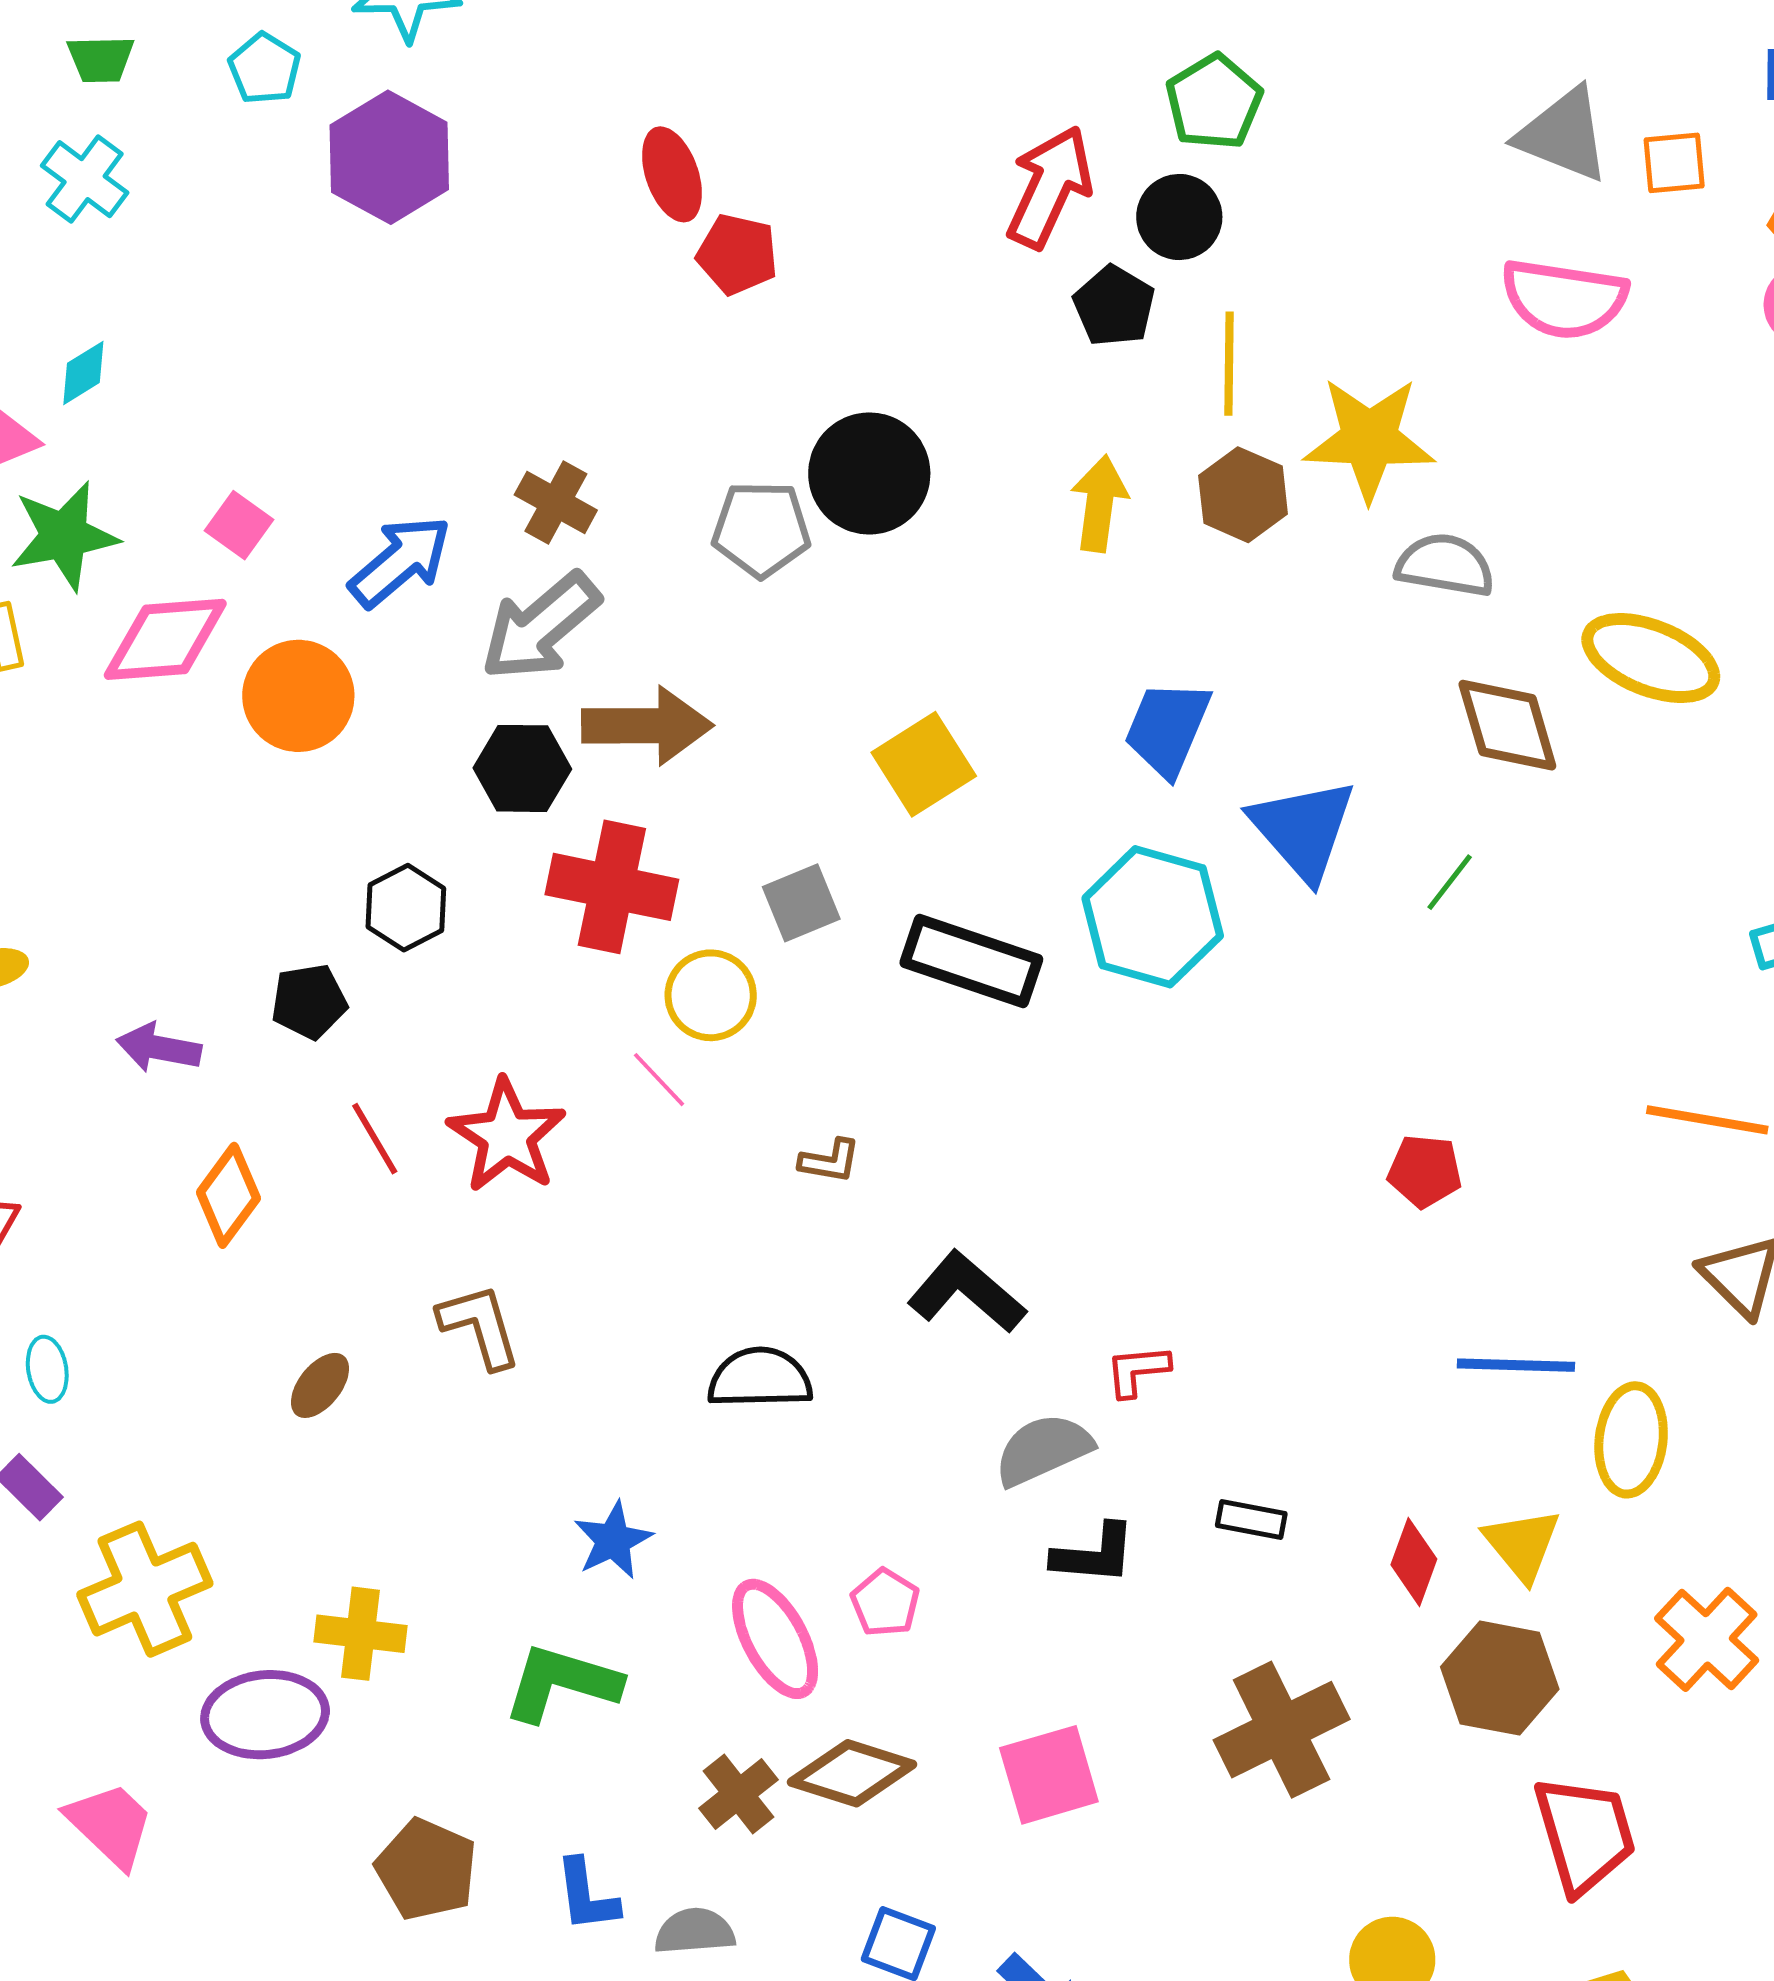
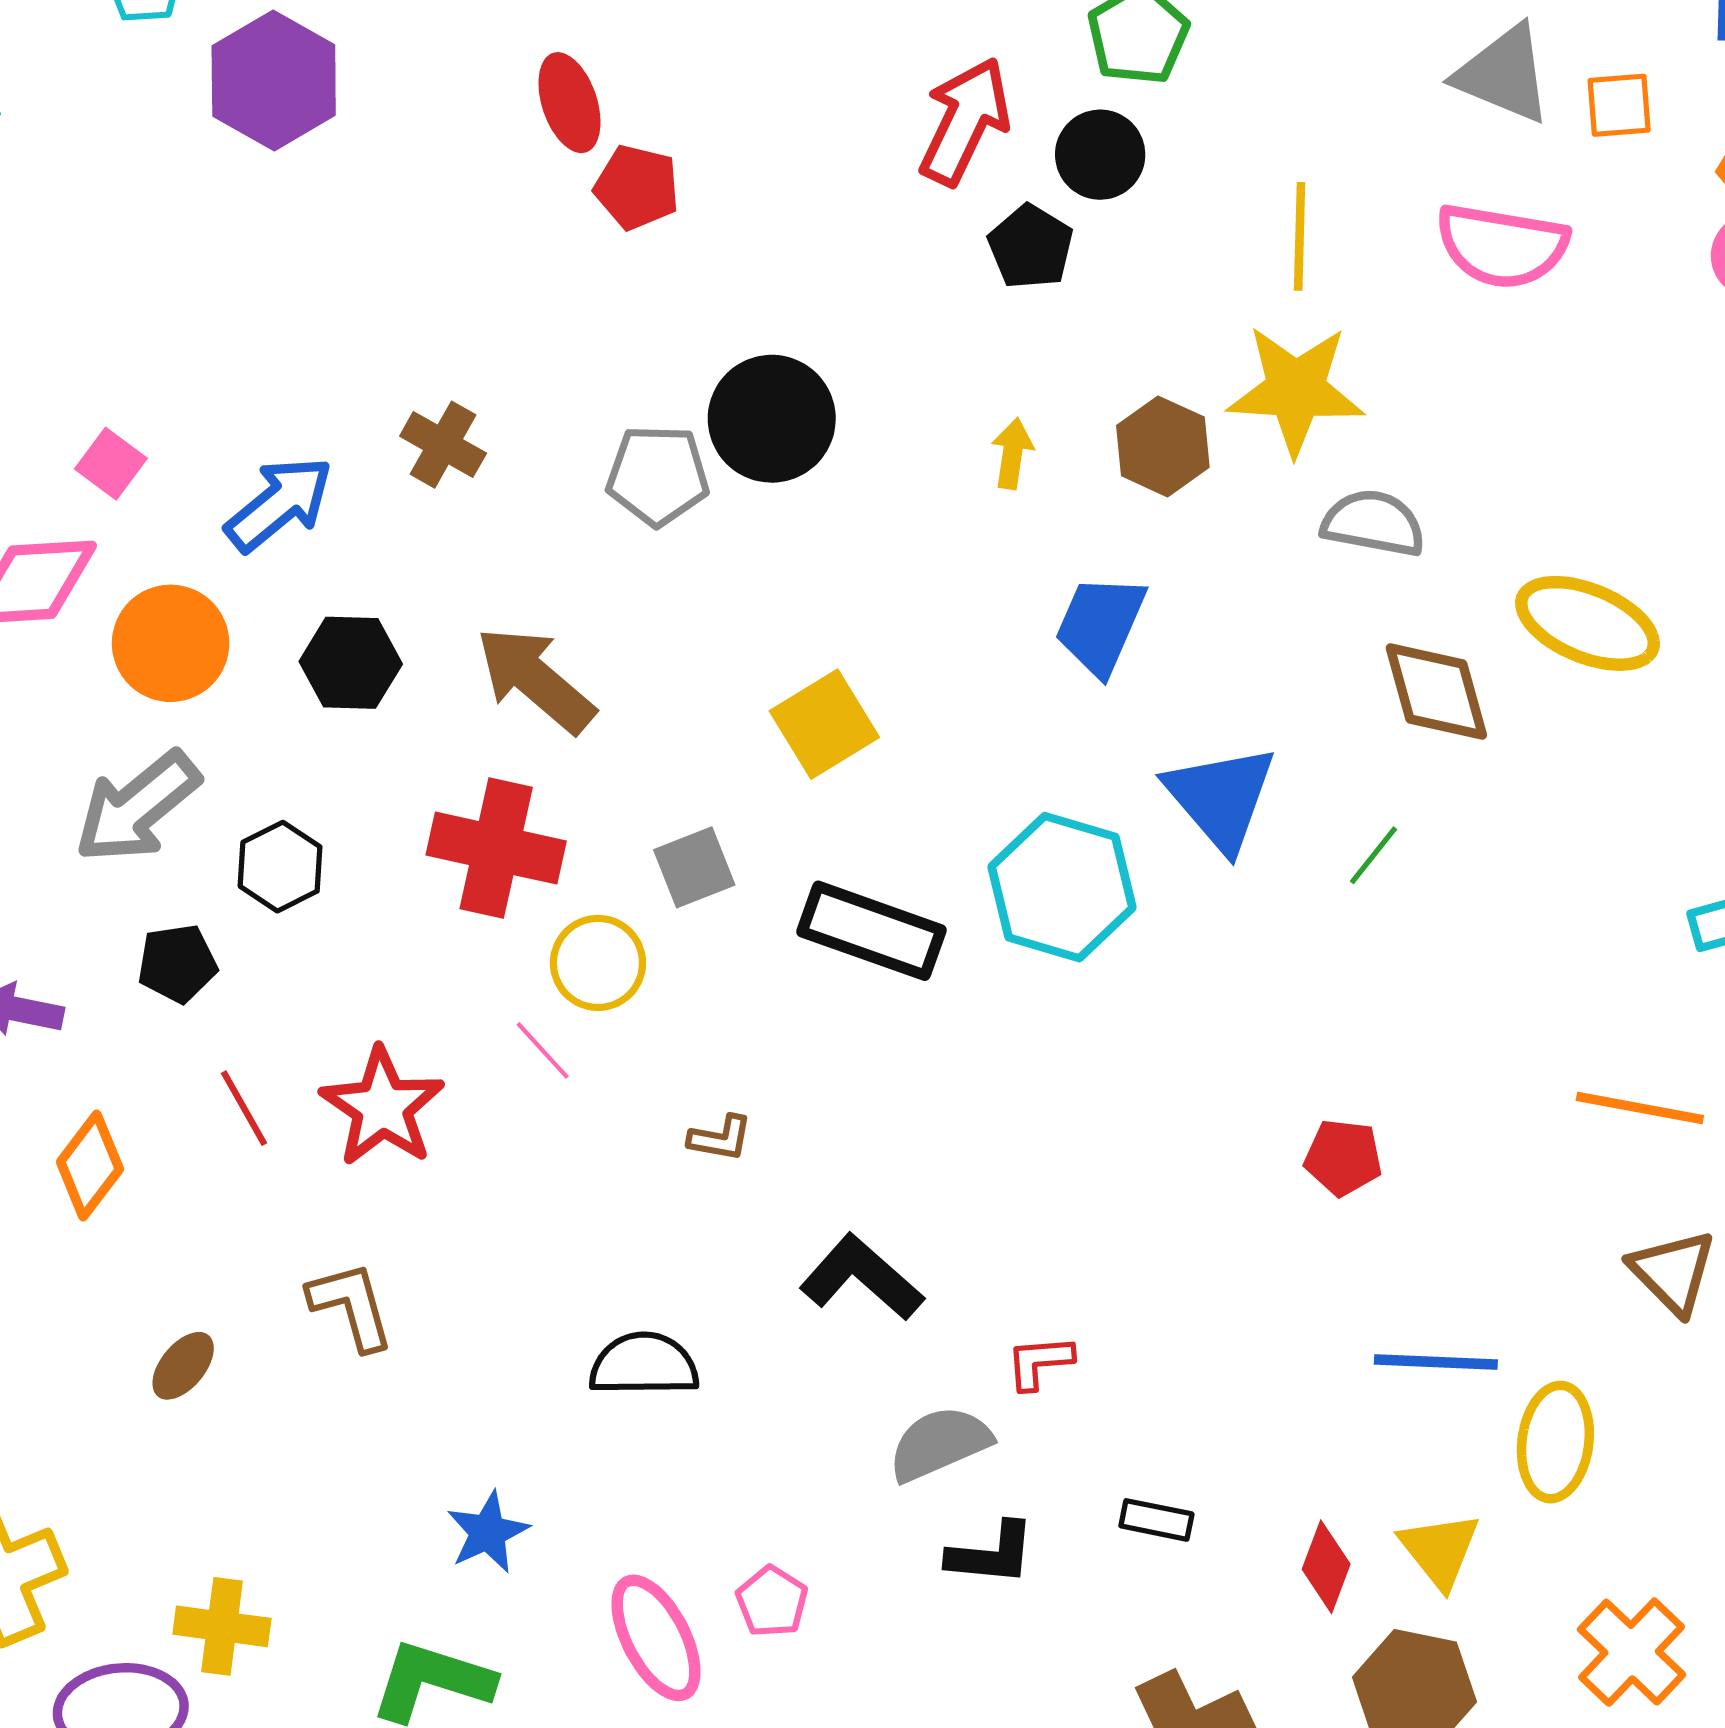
yellow line: (1229, 364) -> (1300, 236), moved
yellow arrow: (1099, 503) -> (1012, 454), size x0.7
gray arrow: (540, 627) -> (137, 807), moved
brown arrow: (647, 726) -> (535, 680), turned -140
blue trapezoid: (1167, 728) -> (1100, 625), moved
black hexagon: (522, 768) -> (351, 663), moved

